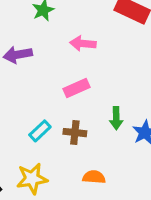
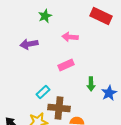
brown cross: (75, 133) -> (59, 108), moved, size x1.5

